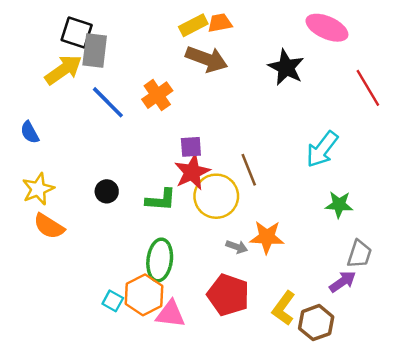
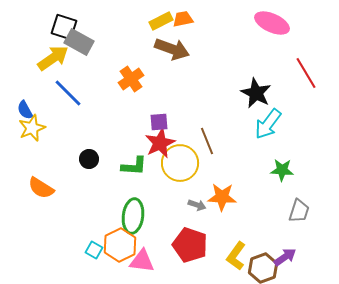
gray rectangle: (95, 51) -> (79, 42), turned -68
black star: (286, 67) -> (256, 93), moved
blue line: (108, 102) -> (68, 93), moved
yellow star: (38, 189) -> (32, 128), moved
purple arrow: (343, 282) -> (285, 257), moved

